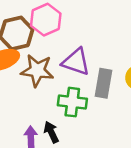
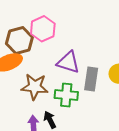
brown star: (37, 70) -> (35, 87), moved

